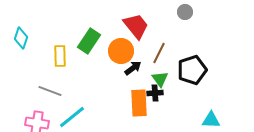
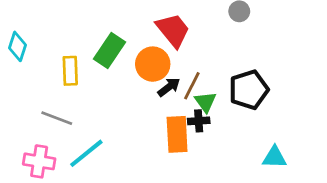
brown line: (159, 53) -> (192, 86), moved

